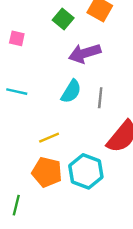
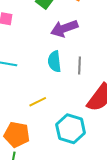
cyan semicircle: (71, 91) -> (54, 61), turned 145
orange pentagon: (47, 172) -> (17, 135), moved

